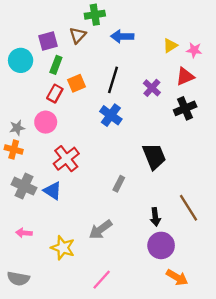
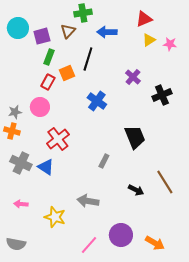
cyan circle: (21, 60) -> (18, 28), moved
red triangle: (185, 76) -> (144, 19), moved
black line: (113, 80) -> (88, 59), moved
black arrow: (155, 217) -> (136, 190), turned -56
gray arrow: (101, 229) -> (88, 201), turned 45
purple circle: (161, 245) -> (121, 235), moved

